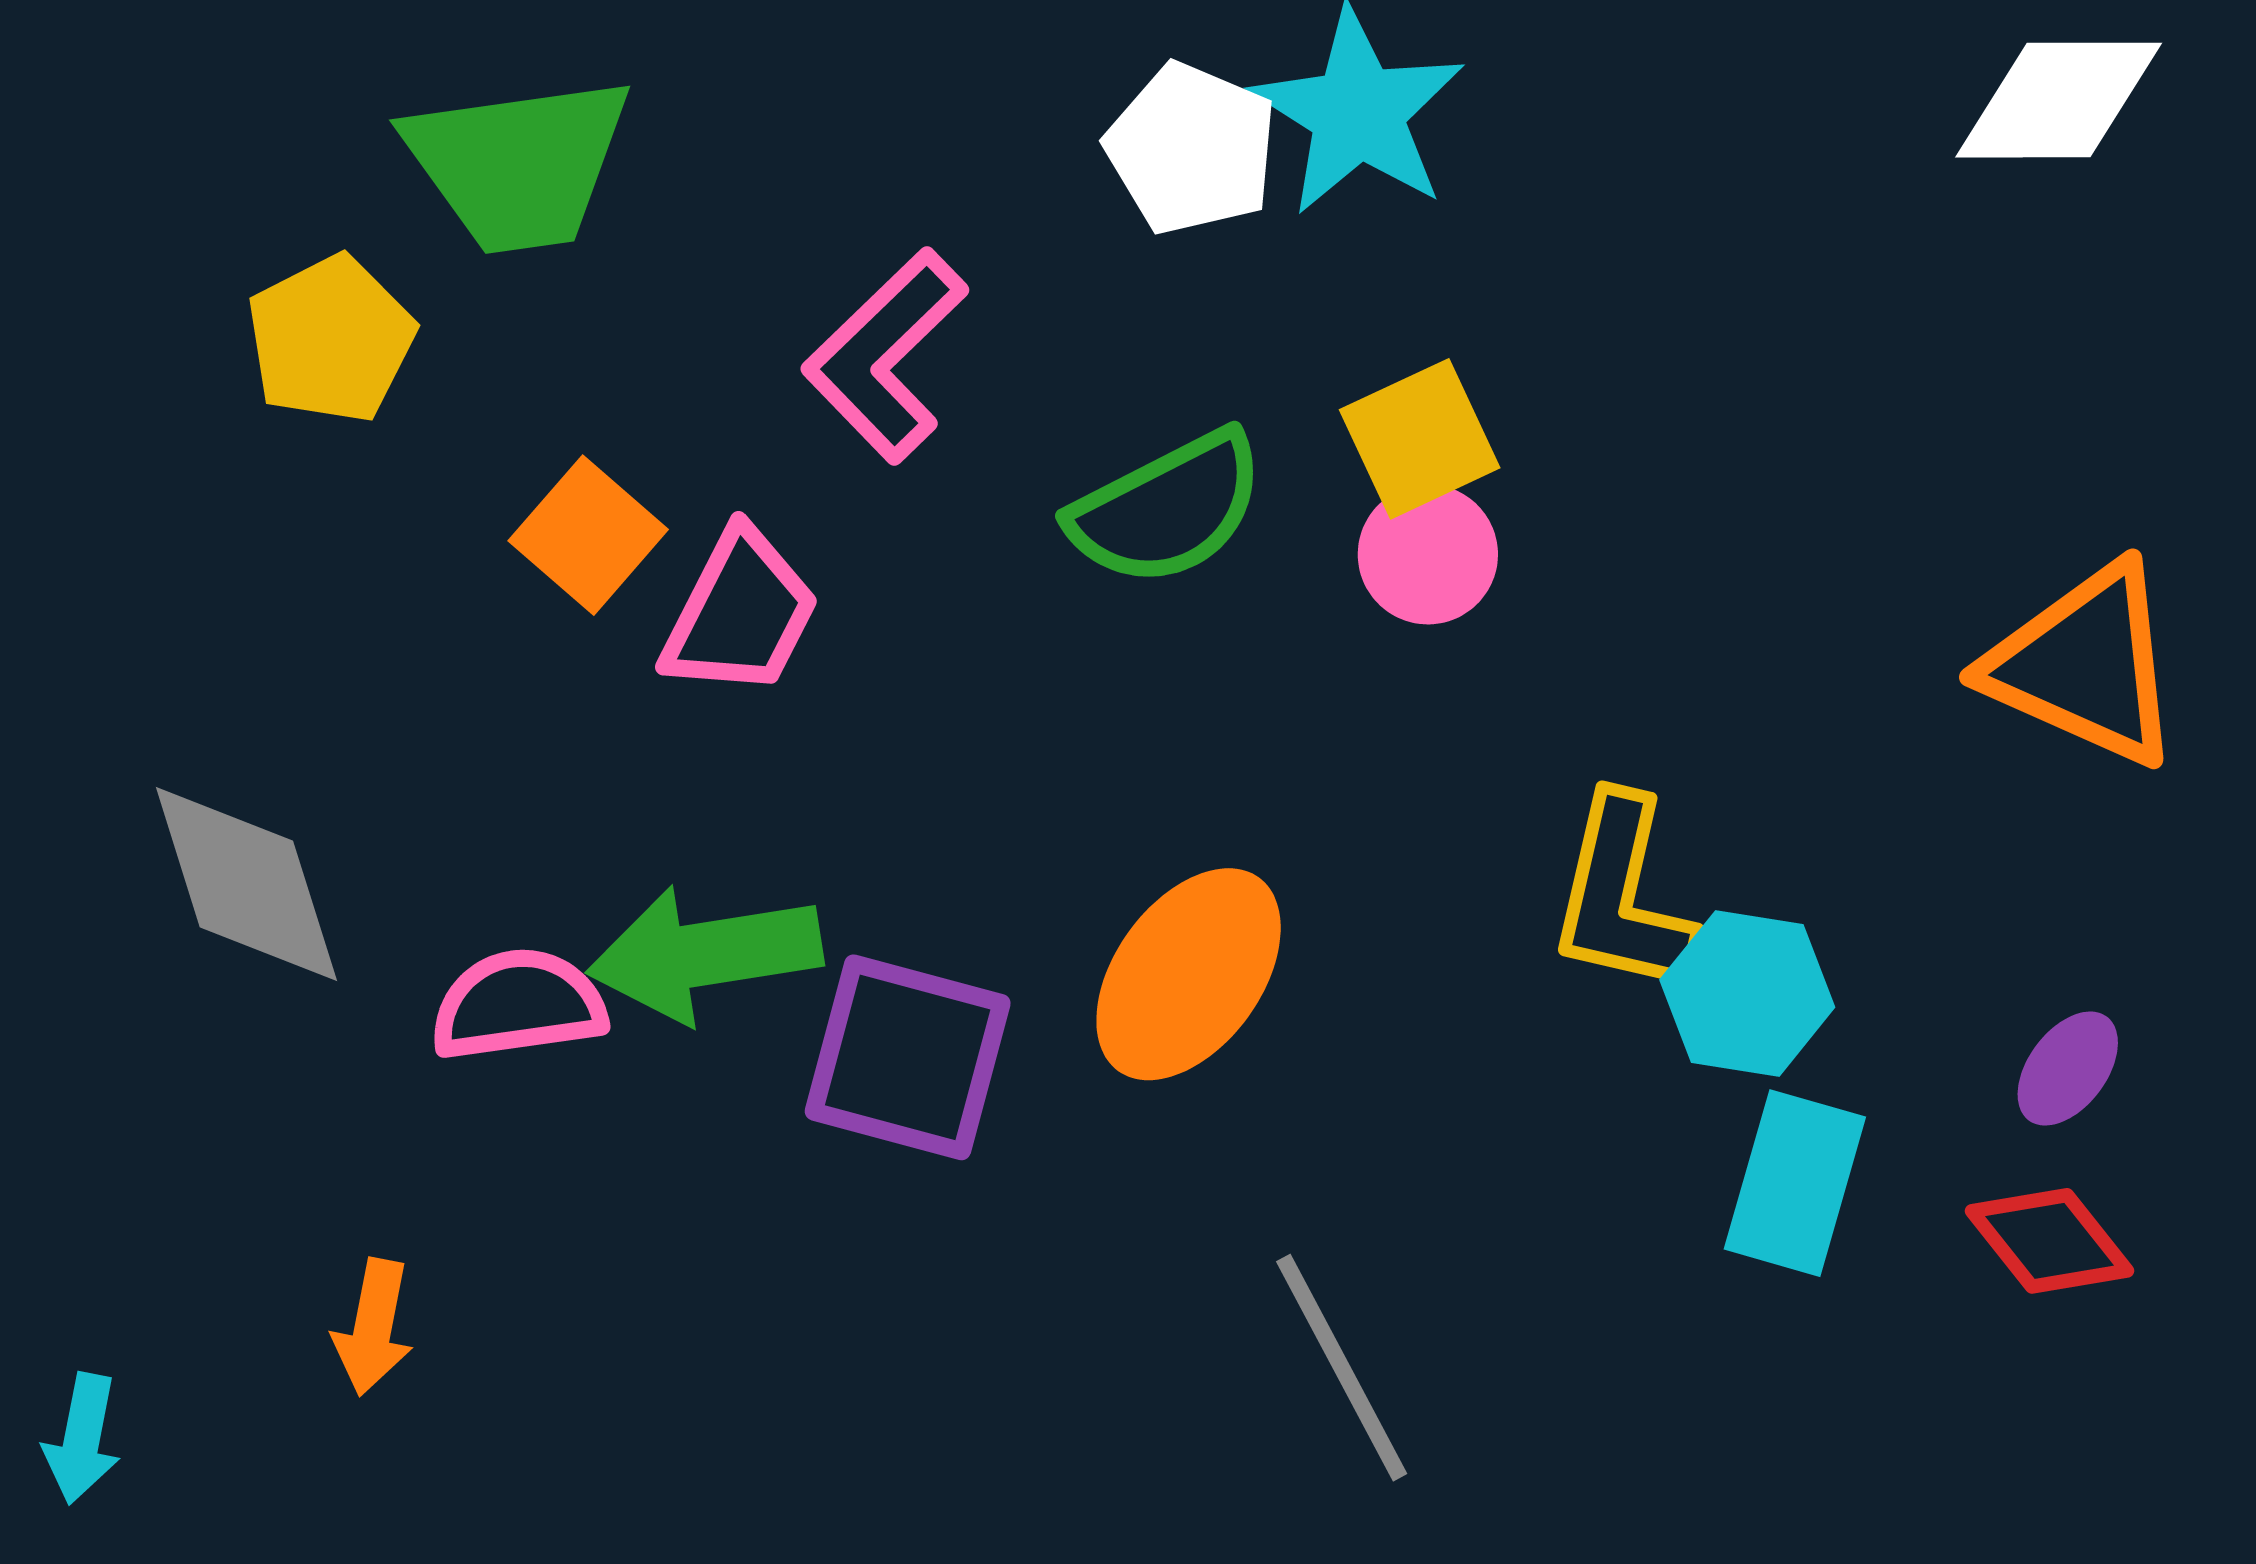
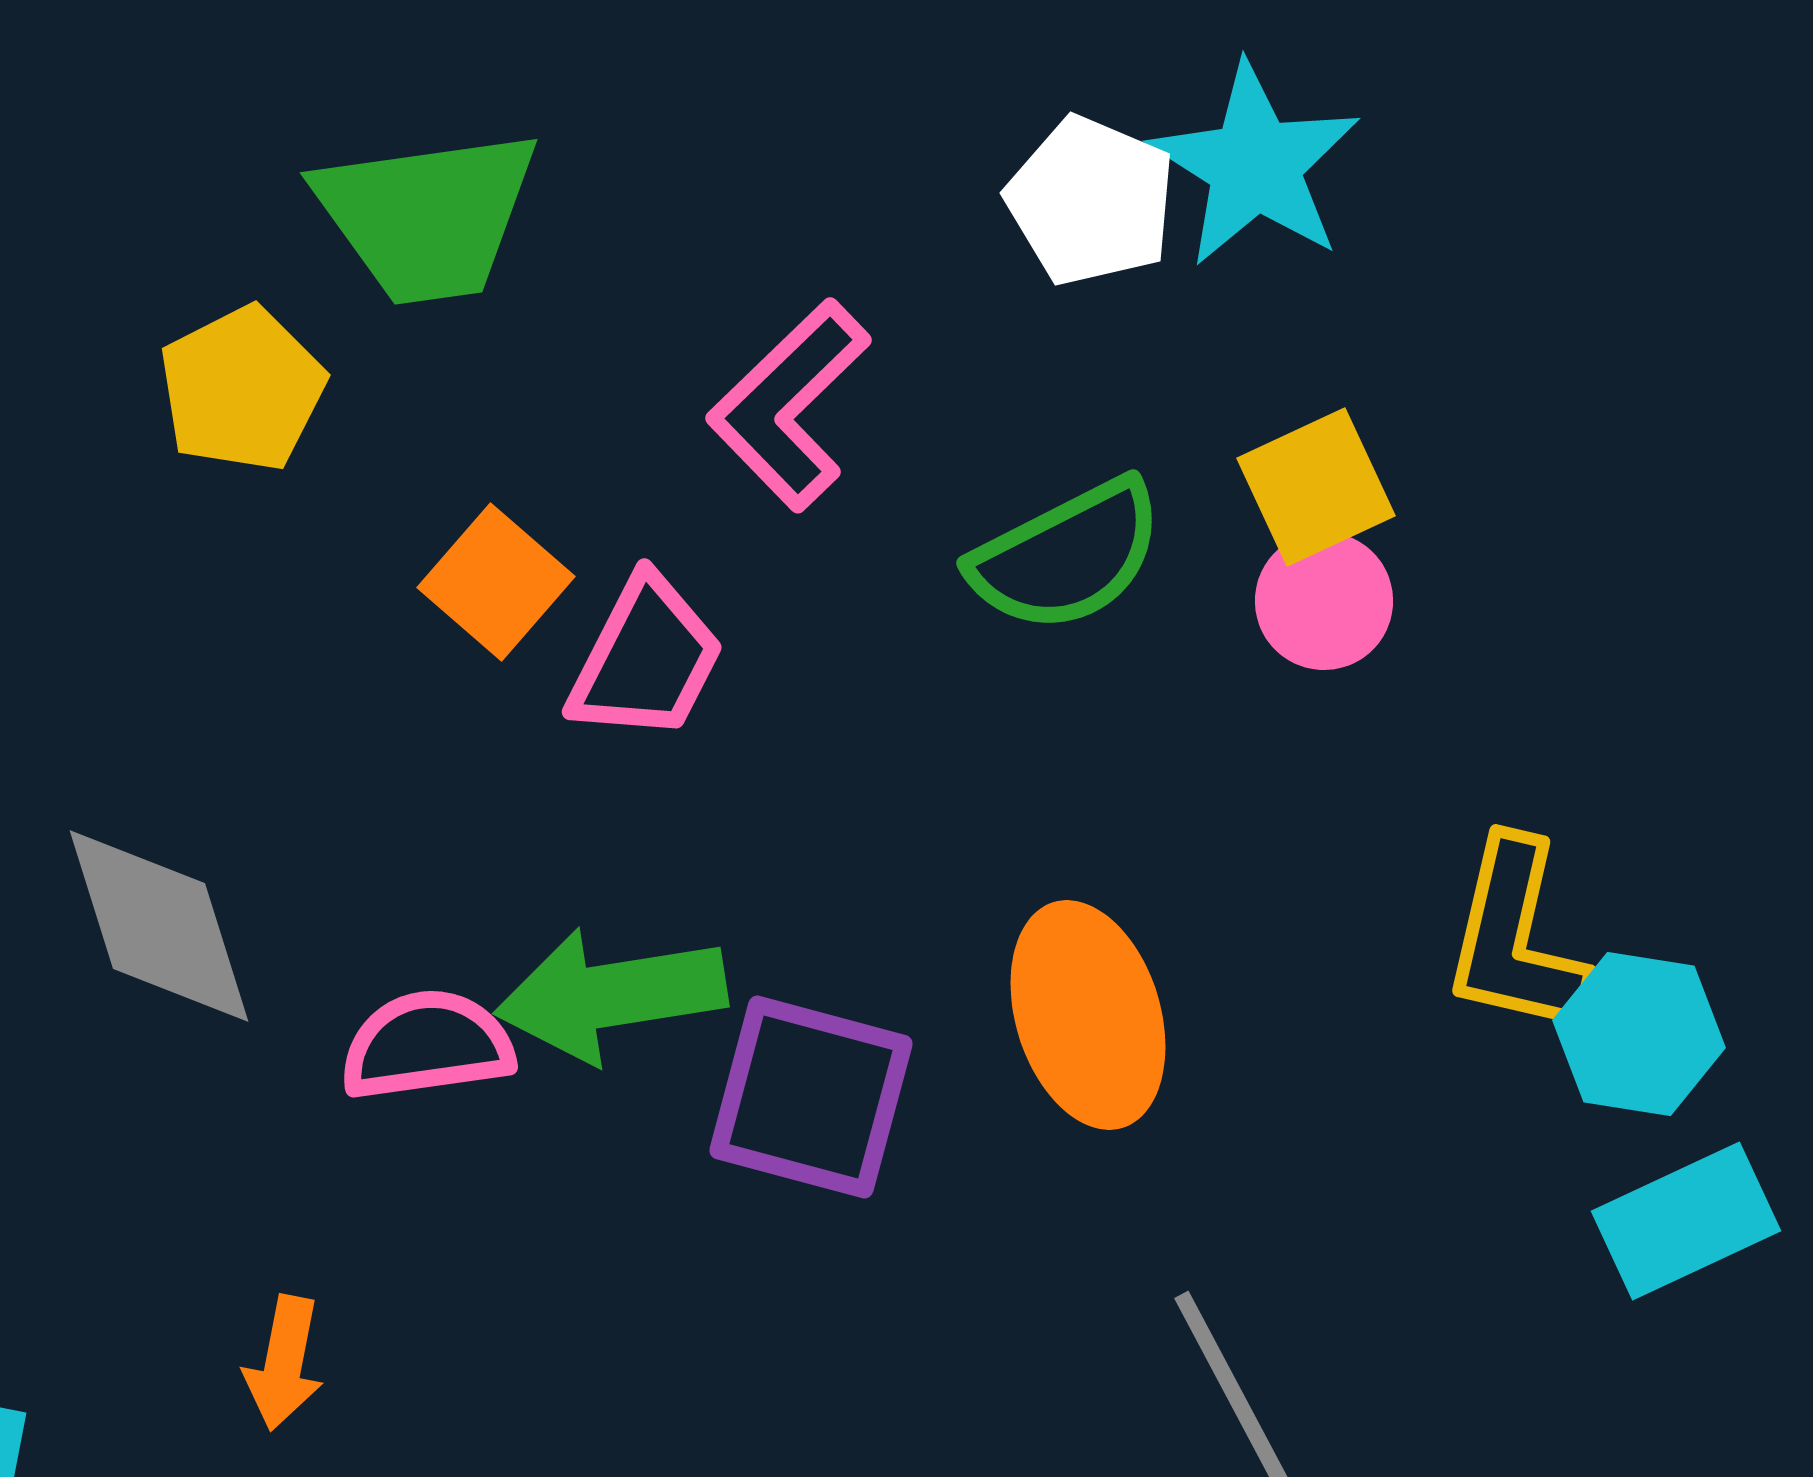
orange ellipse: (1189, 974) -> (1088, 1015), turned -53
cyan rectangle: (1795, 1183) -> (1686, 1221), turned 49

